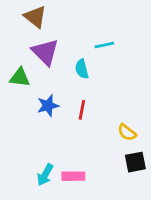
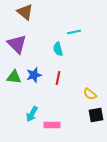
purple triangle: (45, 52) -> (17, 44), moved
green triangle: (20, 77) -> (14, 77), moved
cyan arrow: (45, 175) -> (32, 114), moved

